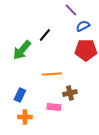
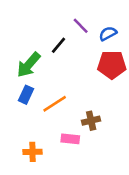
purple line: (71, 10) -> (81, 26), moved
orange line: (52, 74) -> (55, 104), moved, turned -30
blue rectangle: (20, 95) -> (26, 95), moved

